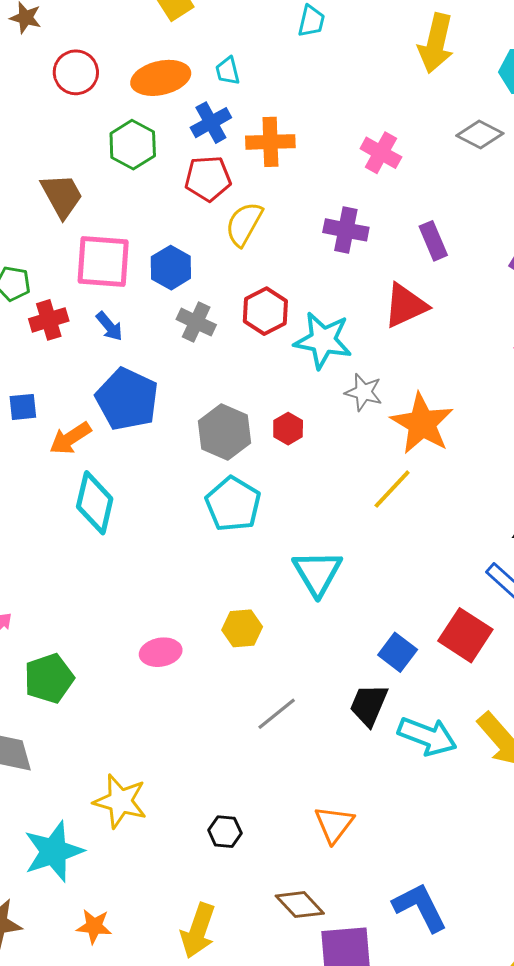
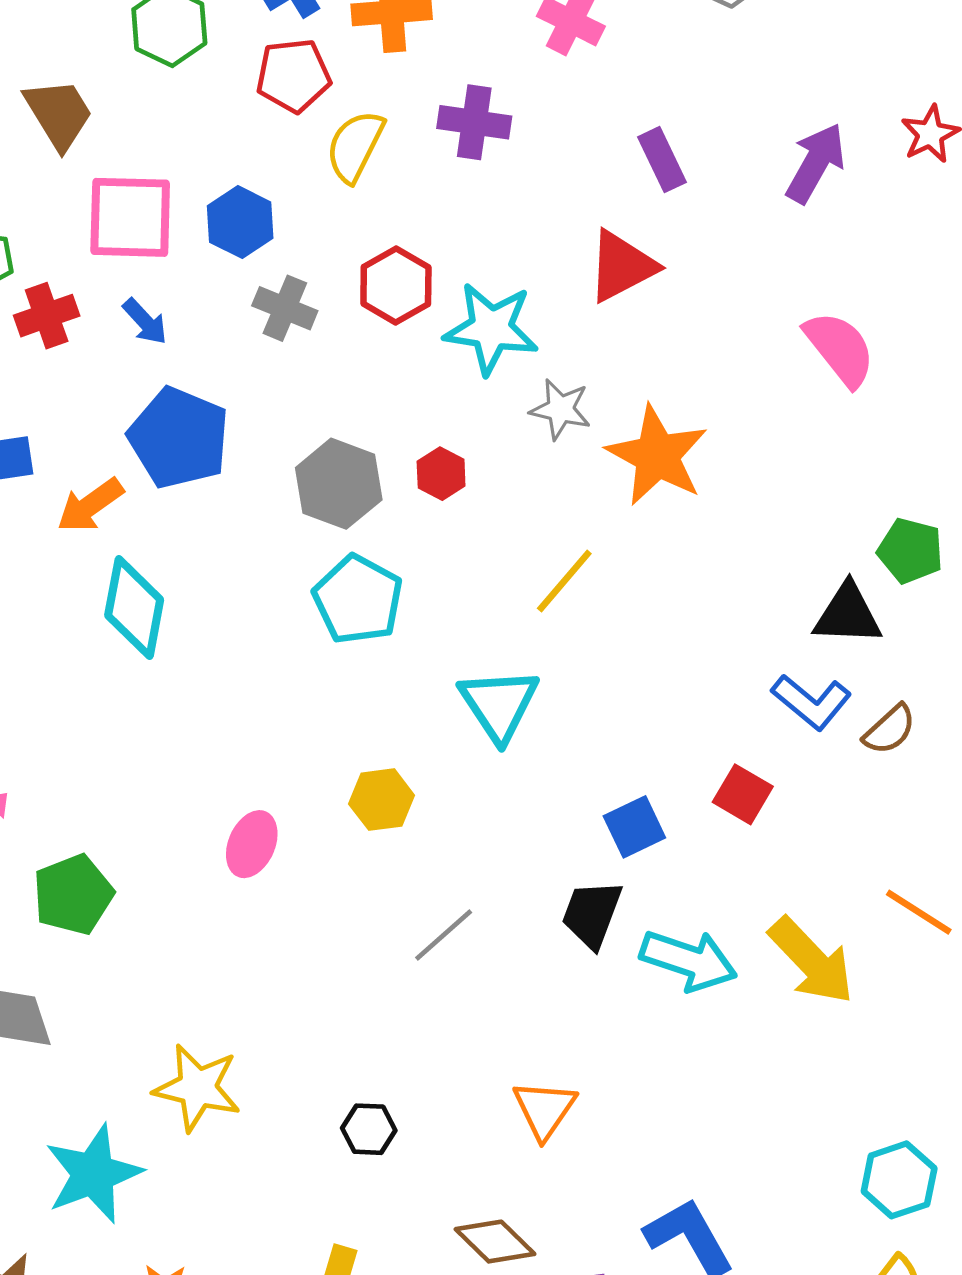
purple cross: (346, 230) -> (474, 122), moved
yellow line: (392, 489) -> (564, 581), moved
red square: (465, 635) -> (743, 794), size x0.7
pink ellipse: (161, 652) -> (252, 844), turned -54
blue square: (398, 652) -> (634, 827), turned 30

